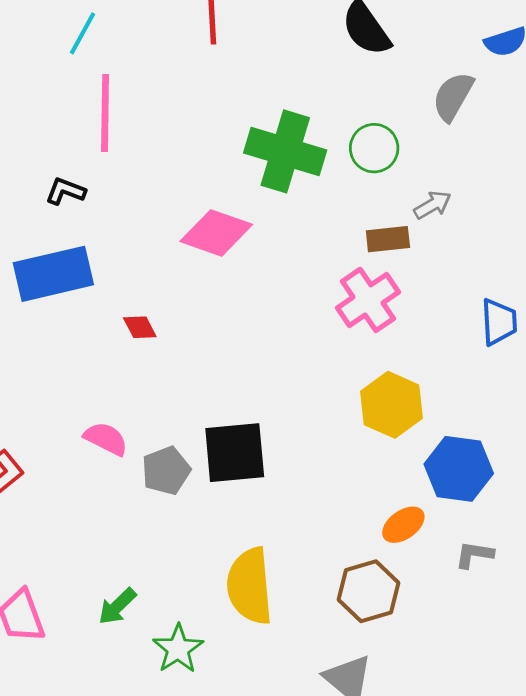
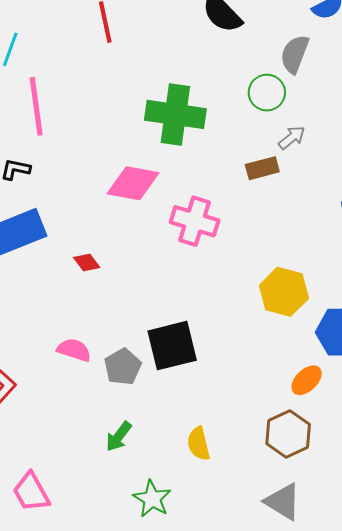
green circle: (374, 148) -> (267, 93), moved
pink cross: (368, 300) -> (195, 221), moved, turned -30
yellow semicircle: (250, 586) -> (199, 444), size x0.6
green arrow: (117, 606) -> (119, 436), moved

